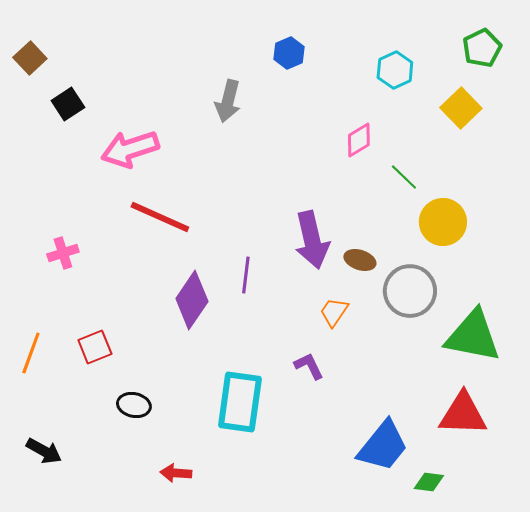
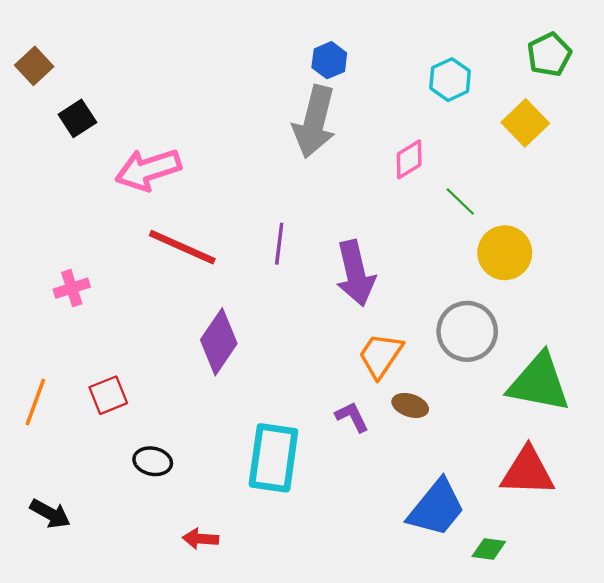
gray arrow: (228, 101) -> (314, 122), moved, size x1.5
brown ellipse: (360, 260) -> (410, 405), moved
purple line: (246, 275) -> (279, 244), moved
orange trapezoid: (334, 312) -> (381, 355), size x1.4

